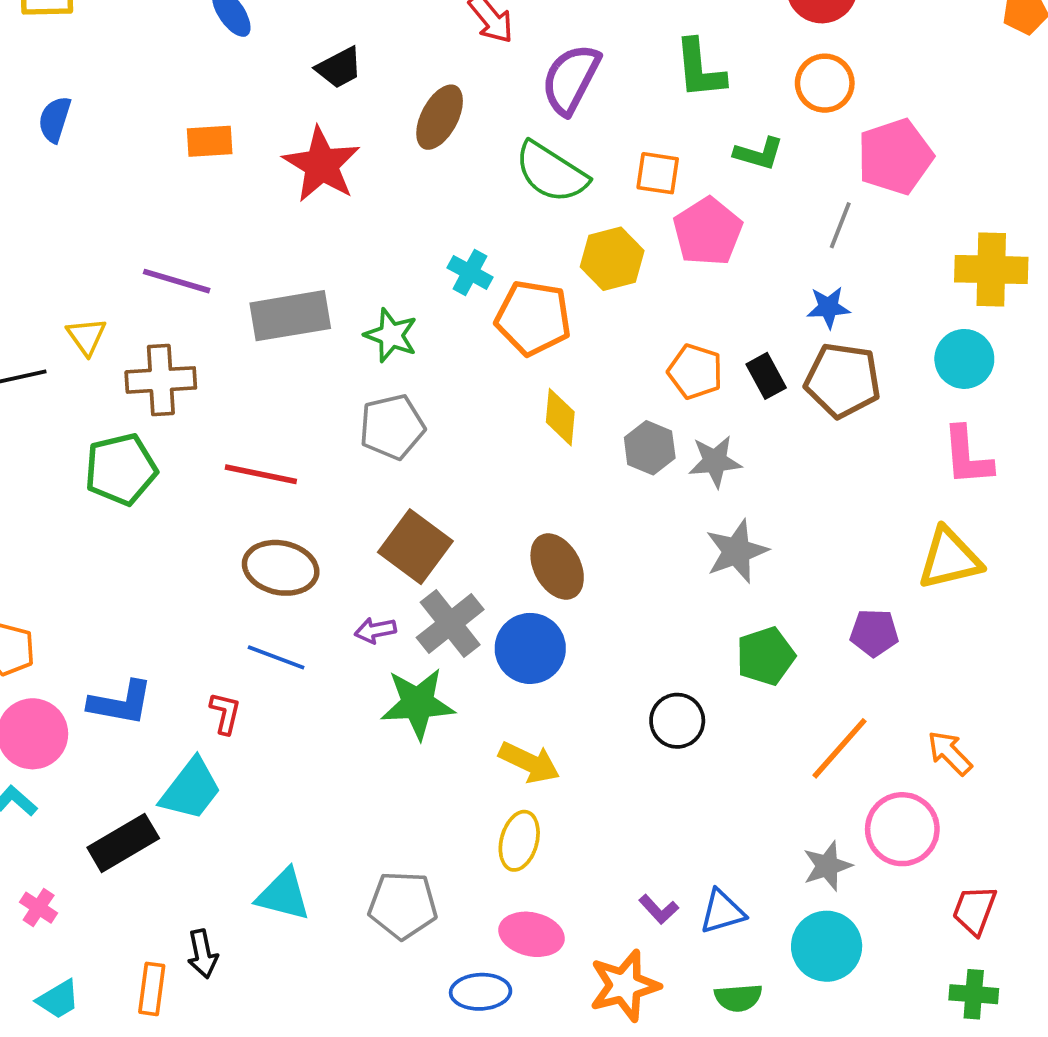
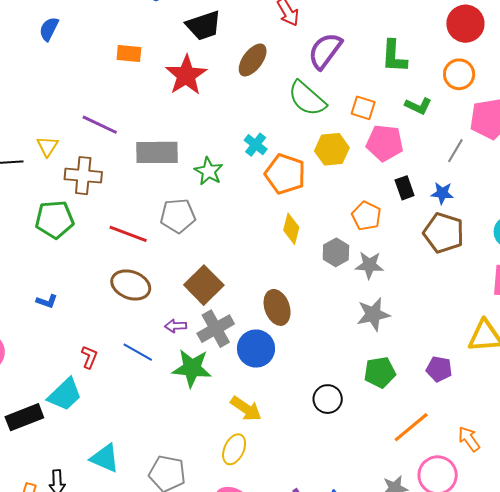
black trapezoid: (339, 68) -> (204, 25), size x1.4
pink pentagon: (708, 232) -> (385, 143), turned 30
black rectangle: (766, 376) -> (405, 188), moved
gray pentagon: (392, 427) -> (178, 216), moved
blue line: (276, 657) -> (138, 352), moved
blue L-shape: (121, 703) -> (47, 301), moved, size x0.6

